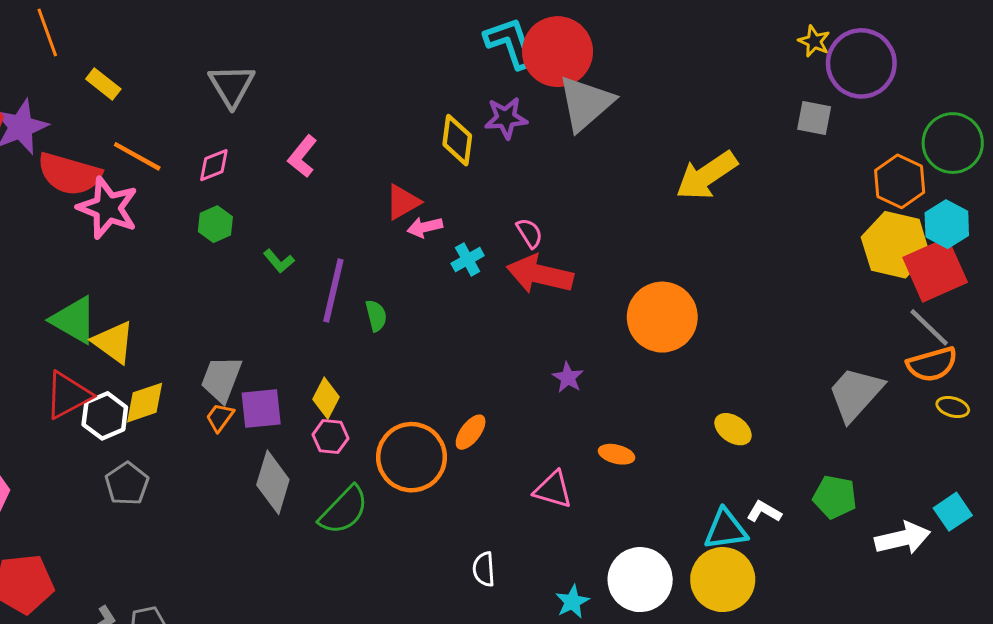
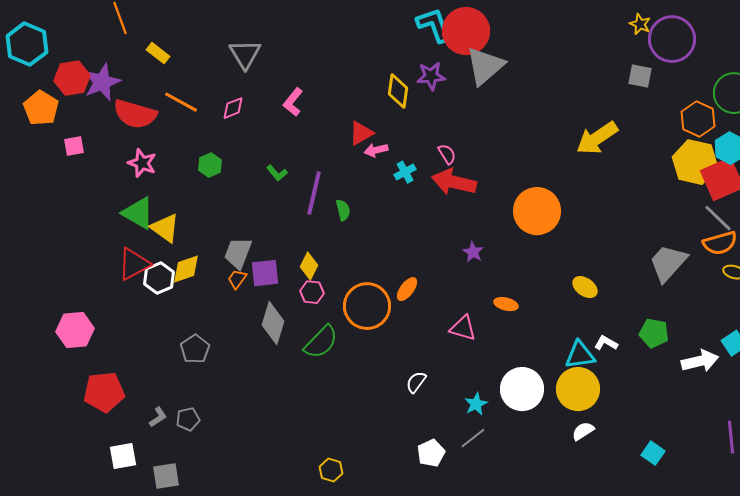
yellow arrow: (706, 175) -> (597, 138), moved
pink star: (108, 208) -> (142, 163), moved, size x0.7
green hexagon: (215, 224) -> (210, 165), moved
gray pentagon: (127, 484) -> (195, 349), moved
white semicircle: (484, 569) -> (416, 382), turned 40

